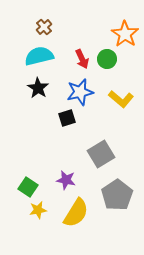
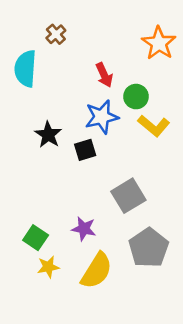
cyan semicircle: (39, 56) -> (25, 69), moved, turned -72
green circle: (107, 59) -> (136, 97), moved
black star: (38, 88) -> (48, 135), moved

